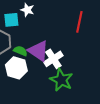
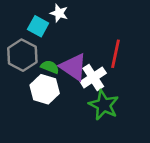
cyan square: (11, 20) -> (38, 26), turned 35
red line: (79, 22) -> (116, 54), moved

